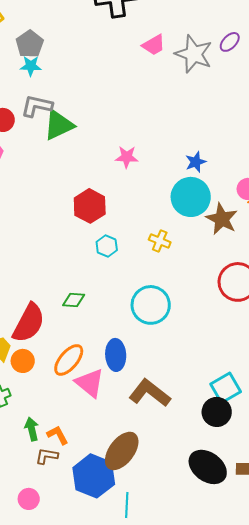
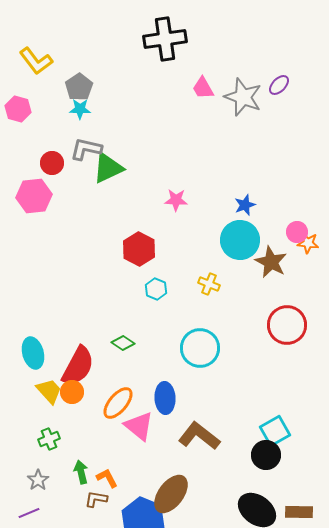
pink trapezoid: (154, 45) -> (203, 88), turned 90
green diamond: (74, 300) -> (123, 343), turned 30
orange circle: (23, 361) -> (72, 392), moved

